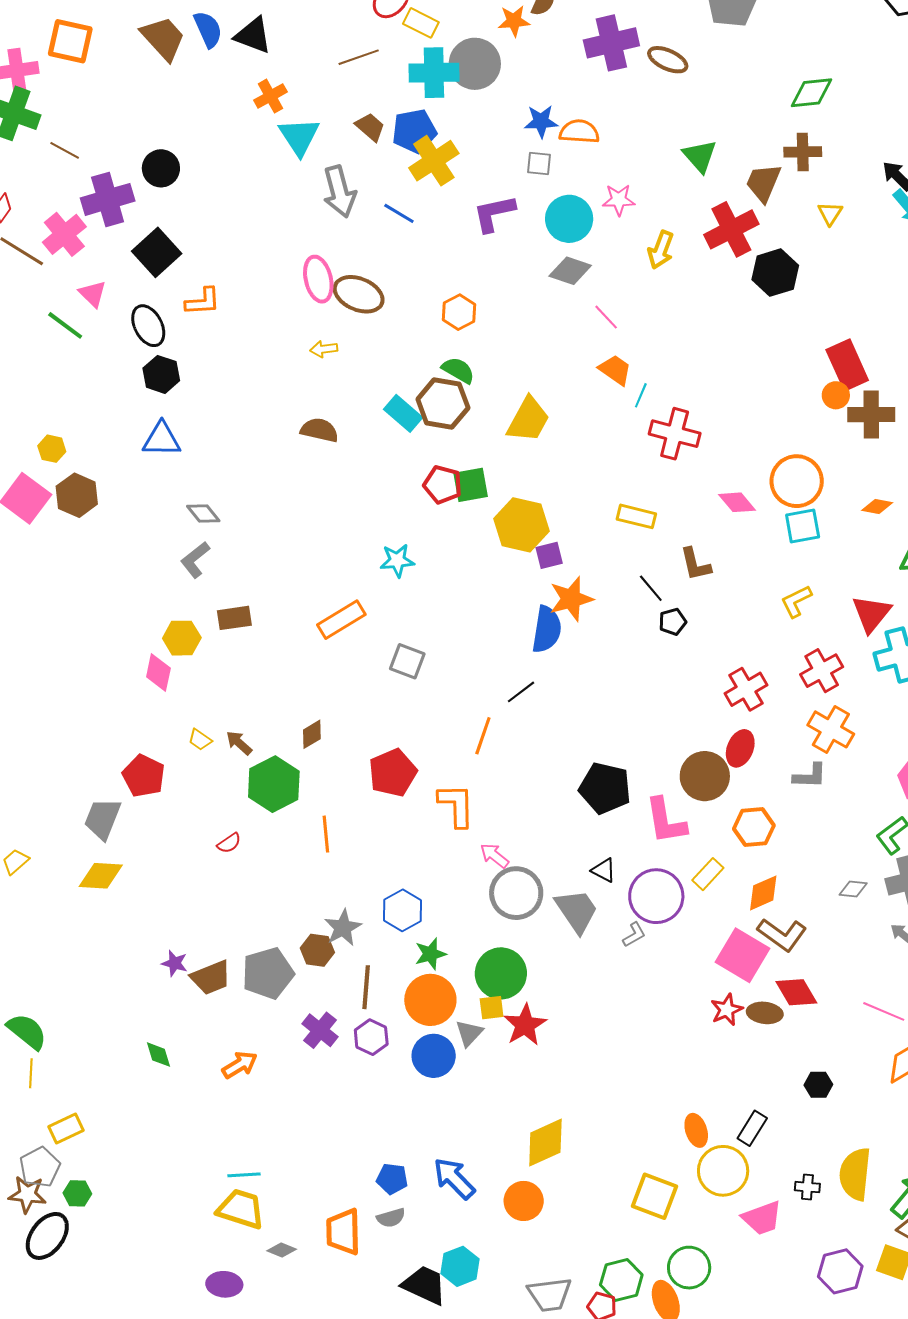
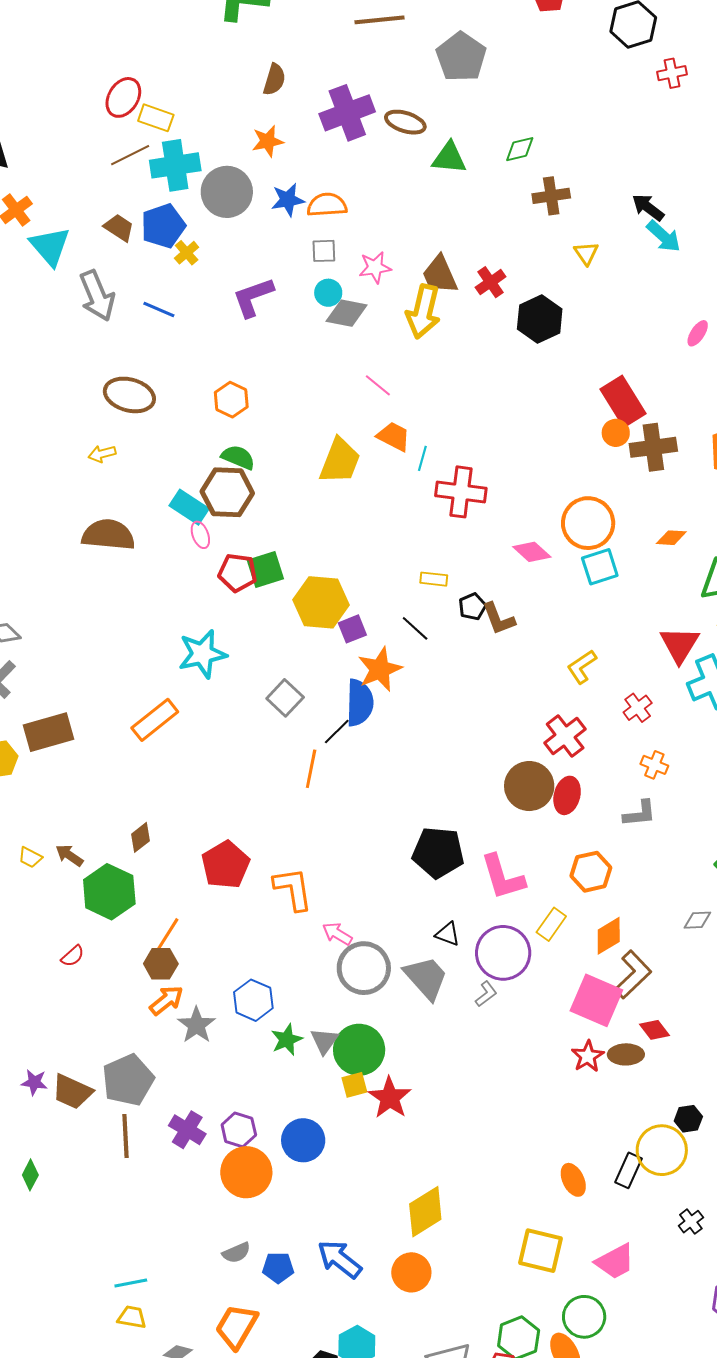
orange star: (514, 21) -> (268, 141), moved
brown line: (359, 57) -> (130, 155), moved
gray circle: (475, 64) -> (227, 192), moved
green diamond: (811, 93) -> (520, 149), moved, size x0.7
green triangle: (700, 156) -> (449, 158), moved, turned -36
yellow cross: (434, 161) -> (187, 253), size x0.5
gray square: (539, 163) -> (324, 251), moved
brown trapezoid: (763, 183) -> (440, 275), moved, turned -39
cyan circle: (569, 219) -> (328, 293), size x0.6
red cross: (731, 229) -> (490, 282), size x0.6
yellow arrow: (661, 250) -> (423, 312), size x1.4
gray diamond: (570, 271) -> (347, 313), moved
pink ellipse: (318, 279) -> (200, 535), moved, size x0.6
yellow trapezoid: (528, 420) -> (340, 461), moved
brown semicircle: (319, 430) -> (108, 535), size x1.4
yellow rectangle: (636, 516) -> (434, 579), size x0.7
cyan star: (397, 560) -> (202, 654), size x1.4
black line: (651, 588) -> (415, 628), moved
yellow L-shape: (796, 601) -> (582, 667), moved
brown rectangle: (234, 618) -> (48, 732), size x1.4
black pentagon: (673, 622) -> (472, 607), moved
gray square: (407, 661) -> (285, 698), moved, turned 30
red cross: (822, 671) -> (638, 708), size x0.7
black line: (521, 692) -> (337, 731), moved
orange cross: (831, 729) -> (654, 765), size x0.6
orange line: (483, 736) -> (311, 769), moved
brown circle: (705, 776) -> (529, 786), moved
orange line: (326, 834) -> (167, 934), turned 45
brown L-shape: (782, 935) -> (633, 974), turned -72
brown hexagon: (317, 950) -> (161, 964), moved
brown trapezoid: (211, 977) -> (72, 1092), turned 54
brown line: (366, 987) -> (125, 1136), moved
red diamond: (796, 992) -> (654, 1030), size x0.7
orange circle: (430, 1000) -> (246, 1172), moved
gray triangle: (469, 1033) -> (324, 1041), moved
green diamond: (158, 1055) -> (30, 1175), turned 52
orange arrow: (240, 1065) -> (166, 1000), moved
yellow circle: (723, 1171) -> (662, 1150), moved
black cross: (807, 1187) -> (691, 1222), turned -35
yellow trapezoid: (241, 1209) -> (132, 1317), size x0.6
gray semicircle: (391, 1218) -> (236, 1253), moved
pink trapezoid: (762, 1218) -> (615, 1261), moved
orange trapezoid: (343, 1232) -> (237, 1326), turned 39

